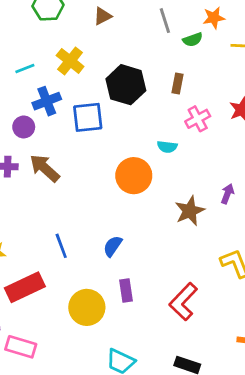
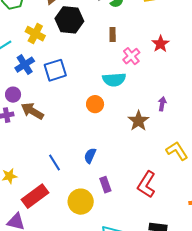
black hexagon: (126, 85) -> (69, 20), moved
purple circle: (24, 127) -> (13, 95), moved
cyan semicircle: (167, 147) -> (114, 80), size x1.6
orange circle: (134, 176) -> (95, 104), size x0.7

